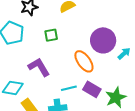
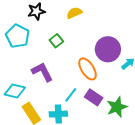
green square: (51, 35) -> (56, 41), turned -32
cyan line: (69, 88) -> (71, 95), turned -42

